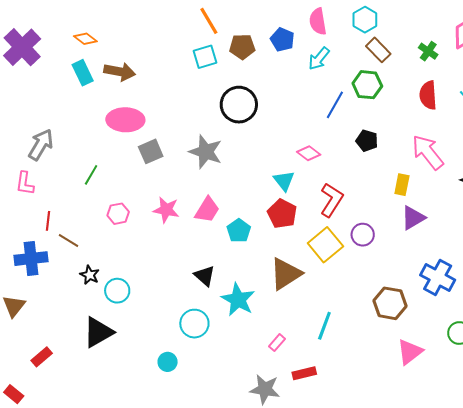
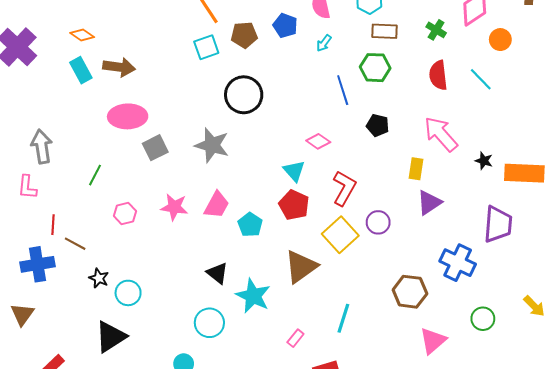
brown rectangle: (378, 50) -> (384, 31), turned -40
cyan arrow: (319, 58) -> (324, 43), size x0.7
blue line: (335, 105) -> (343, 90), turned -44
gray arrow: (41, 145) -> (42, 147), turned -36

